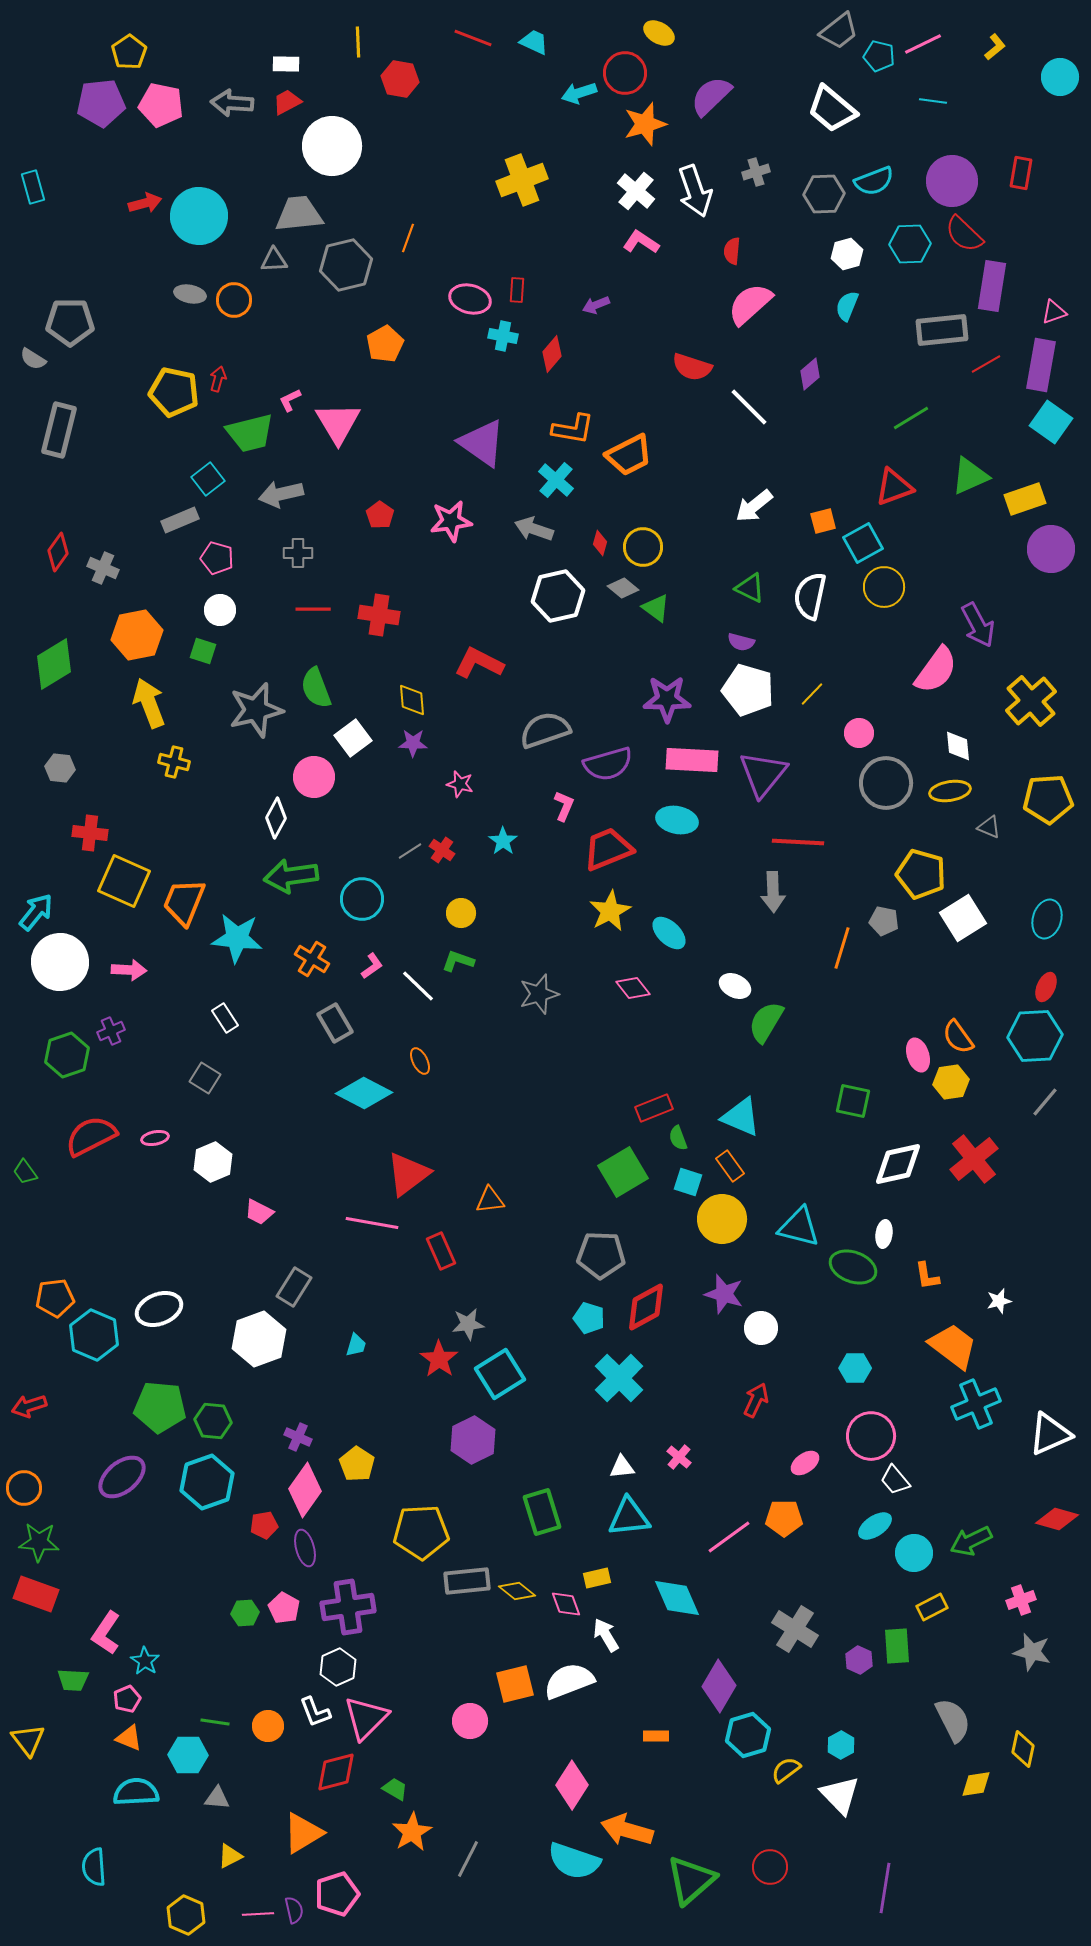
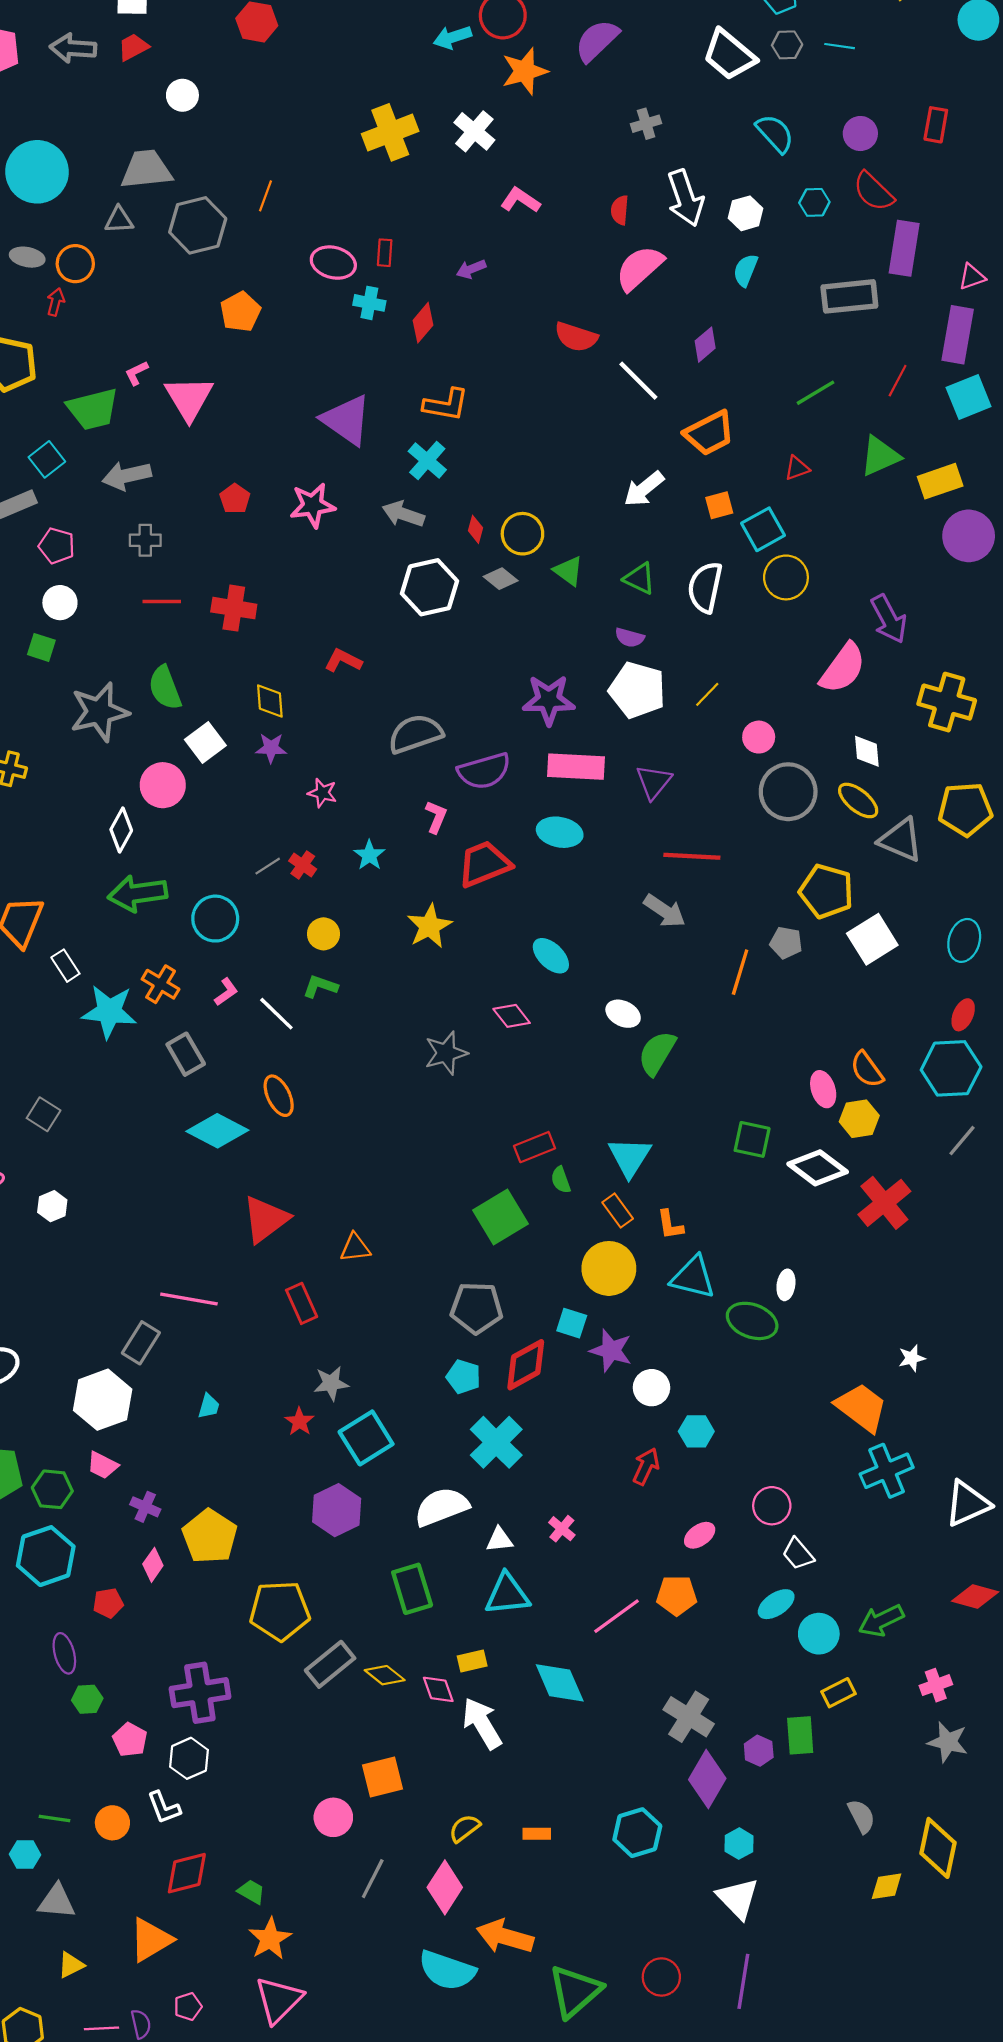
white circle: (332, 146) -> (182, 95), size x0.5
cyan semicircle: (874, 181) -> (775, 134), turned -111
purple circle: (952, 181) -> (860, 134), size x0.6
white cross: (636, 191) -> (474, 131), moved
white arrow: (695, 191) -> (685, 198), moved
gray hexagon: (824, 194) -> (787, 45), moved, size x0.7
cyan hexagon: (910, 244) -> (814, 202), size x0.7
red line: (986, 364) -> (898, 381), moved, turned -32
red arrow: (218, 379) -> (56, 302), moved
cyan square: (1051, 422) -> (969, 397), turned 33
orange trapezoid: (629, 455) -> (709, 433), moved
red triangle: (894, 487) -> (797, 468), size x0.6
green triangle: (656, 608) -> (568, 571), moved
red L-shape: (479, 663) -> (343, 661), size x0.7
yellow cross: (1031, 701) -> (947, 702), turned -33
purple triangle: (763, 774) -> (654, 782), size x0.7
yellow ellipse: (950, 791) -> (858, 800), turned 48
gray triangle: (989, 827) -> (901, 840), size x1.8
gray arrow: (773, 892) -> (665, 911), turned -54
yellow star: (610, 911) -> (430, 926), moved
cyan star: (237, 938) -> (109, 1012), moved
gray star: (539, 994) -> (446, 1053), moved
white rectangle: (225, 1018) -> (65, 966), moved
orange ellipse: (420, 1061) -> (279, 1096), size x1.4
cyan triangle: (741, 1117) -> (630, 1157), turned 39
white hexagon: (213, 1162) -> (52, 1206), size x0.7
white diamond: (898, 1164) -> (818, 1168), moved, turned 50
cyan square: (688, 1182) -> (572, 1323), moved
pink trapezoid: (259, 1212) -> (103, 1465), moved
pink line: (372, 1223) -> (189, 1299), moved
orange L-shape: (927, 1276) -> (670, 1225), moved
red star: (439, 1359) -> (299, 1422), size x0.7
cyan hexagon: (855, 1368) -> (696, 1431), moved
pink circle: (871, 1436) -> (772, 1506), size x0.7
yellow pentagon: (357, 1464) -> (210, 1536), size x1.4
pink diamond: (305, 1490) -> (153, 1565), size x0.6
purple ellipse: (305, 1548) -> (64, 1653), moved
gray rectangle: (467, 1581) -> (330, 1664), turned -33
pink pentagon: (284, 1608) -> (130, 1740), moved
white arrow: (606, 1635) -> (482, 1723), size x1.4
white semicircle: (569, 1681) -> (442, 1507), moved
purple diamond: (719, 1686) -> (707, 1779), moved
pink triangle: (366, 1718) -> (279, 2000), moved
gray semicircle: (953, 1720) -> (861, 1816), size x0.7
yellow diamond: (1023, 1749) -> (938, 1848), size x1.5
cyan hexagon: (188, 1755) -> (25, 1855), size x0.7
yellow semicircle: (786, 1770) -> (465, 1828), moved
gray triangle: (217, 1798) -> (57, 1902), size x1.4
gray line: (468, 1859) -> (373, 1879), moved
purple line: (885, 1888) -> (743, 1981), moved
pink pentagon: (337, 1894) -> (188, 2007), size x0.6

